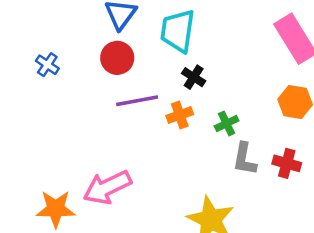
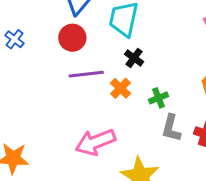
orange cross: (180, 115) -> (120, 88), turned -30
pink arrow: (107, 187) -> (95, 142), moved

